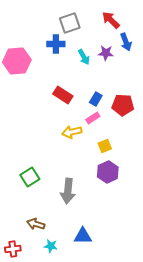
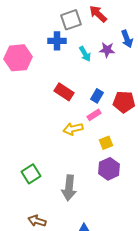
red arrow: (111, 20) -> (98, 14), moved

